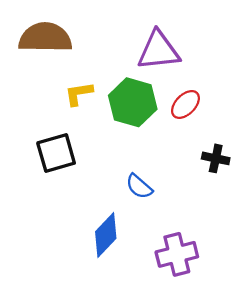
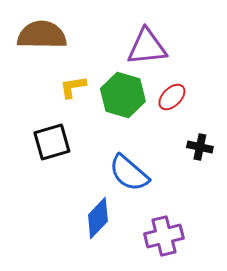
blue semicircle: (139, 186) -> (129, 173), size x1.6

